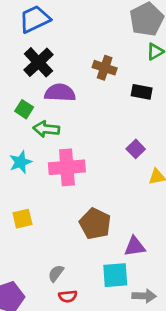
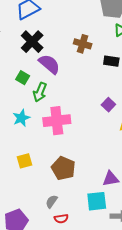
purple semicircle: (60, 93) -> (49, 64), turned 40
green arrow: (46, 129) -> (40, 92), turned -72
brown pentagon: (95, 224) -> (63, 168), moved

